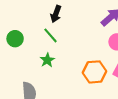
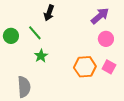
green line: (50, 35) -> (35, 33), moved

